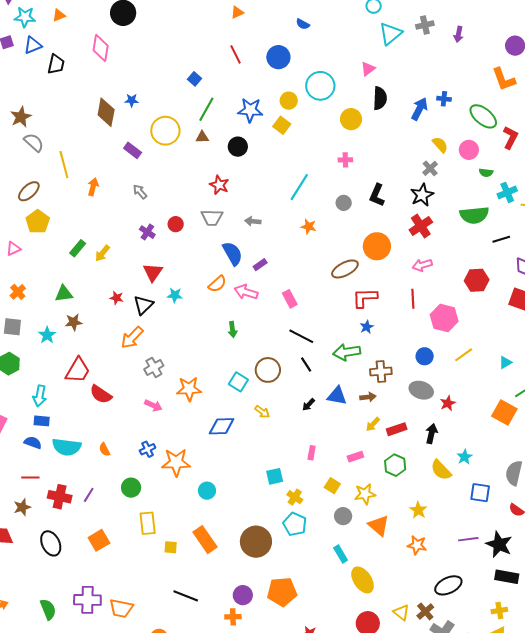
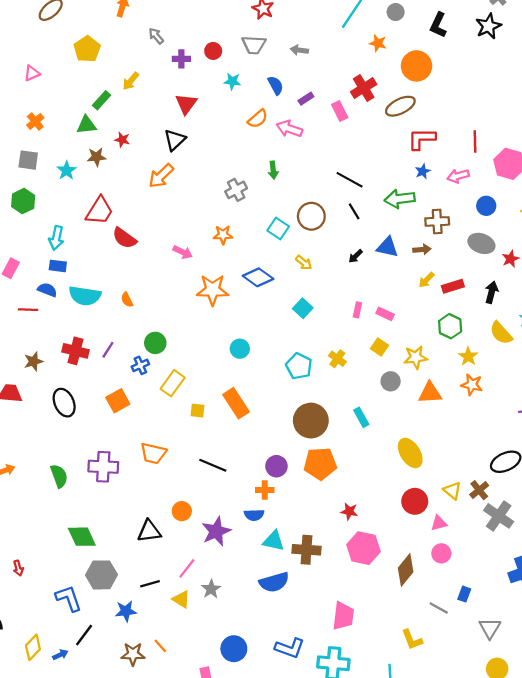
gray arrow: (140, 192) -> (156, 36), moved
gray circle: (344, 203) -> (396, 12), moved
yellow pentagon: (38, 222) -> (87, 49), moved
orange star: (309, 226) -> (378, 43), moved
red cross: (421, 226) -> (364, 88), moved
purple cross: (147, 232) -> (181, 59), turned -35
orange circle: (377, 246) -> (416, 66), moved
green rectangle: (78, 248) -> (101, 100), moved
blue semicircle: (233, 253) -> (276, 85), size x0.7
pink arrow: (422, 265) -> (458, 176), moved
cyan star: (175, 295) -> (232, 81), moved
red star: (117, 298) -> (122, 140), moved
pink rectangle: (290, 299) -> (340, 111), moved
gray cross: (154, 367) -> (236, 190), moved
orange star: (189, 389) -> (223, 235), size x0.7
blue diamond: (222, 426) -> (258, 277), turned 36
blue cross: (148, 449) -> (140, 365), moved
pink rectangle: (355, 457) -> (385, 314), moved, turned 42
orange star: (176, 462) -> (213, 290), moved
cyan square: (275, 476) -> (303, 308), moved, turned -36
red line: (30, 478) -> (28, 310), moved
yellow star: (418, 510) -> (468, 356), moved
yellow rectangle: (148, 523) -> (173, 383), turned 40
cyan pentagon: (295, 524) -> (299, 366), moved
orange triangle: (379, 526) -> (430, 393), turned -45
brown circle: (256, 542) -> (311, 421), moved
orange star: (417, 545) -> (472, 385), moved
cyan rectangle: (341, 554) -> (361, 417), moved
orange trapezoid: (121, 608) -> (153, 453), moved

